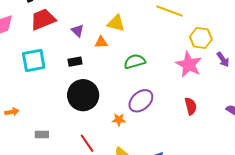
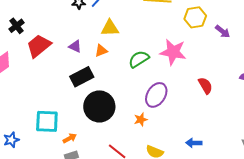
cyan square: (34, 60) -> (47, 121), moved, turned 30
black rectangle: (75, 62) -> (82, 77), size x1.6
pink star: (189, 64) -> (173, 52), moved
orange arrow: (12, 112) -> (70, 138), moved

